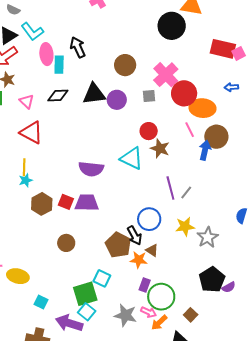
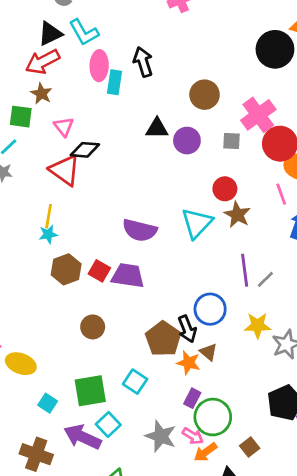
black triangle: (94, 94) -> (157, 128), size x0.7
black diamond: (58, 96) -> (85, 150), moved
cyan triangle: (132, 158) -> (197, 223), turned 40
green square: (85, 294) -> (90, 391), moved

